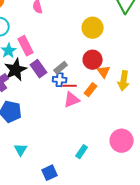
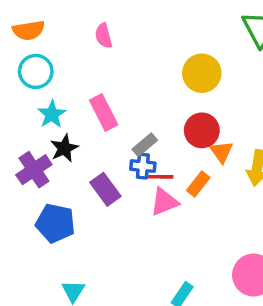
pink rectangle: (26, 46) -> (104, 113), moved
purple rectangle: (39, 69) -> (105, 189), moved
black star: (16, 70) -> (64, 148), size x0.7

